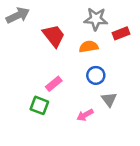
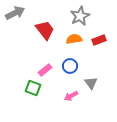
gray star: (96, 19) -> (80, 16), turned -30
red rectangle: (121, 33) -> (99, 40), moved
blue circle: (96, 75) -> (70, 66), moved

